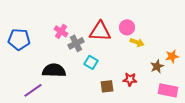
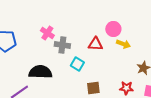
red triangle: (100, 31) -> (95, 44), moved, size x0.7
gray cross: (76, 43) -> (62, 45), turned 35
red star: (130, 79) -> (126, 88), moved

